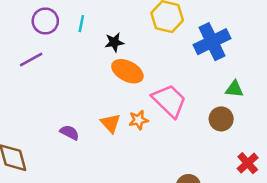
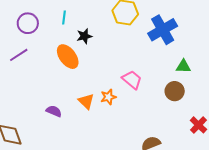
cyan line: (81, 24) -> (64, 17), moved
orange ellipse: (127, 71) -> (68, 57), moved, turned 30
pink trapezoid: (169, 101) -> (132, 80), size x0.7

